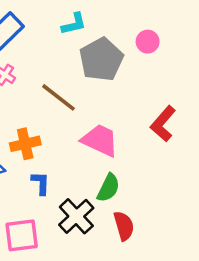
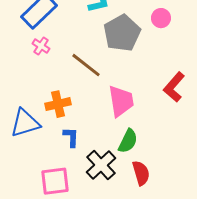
pink trapezoid: (100, 140) -> (121, 101), turned 56

